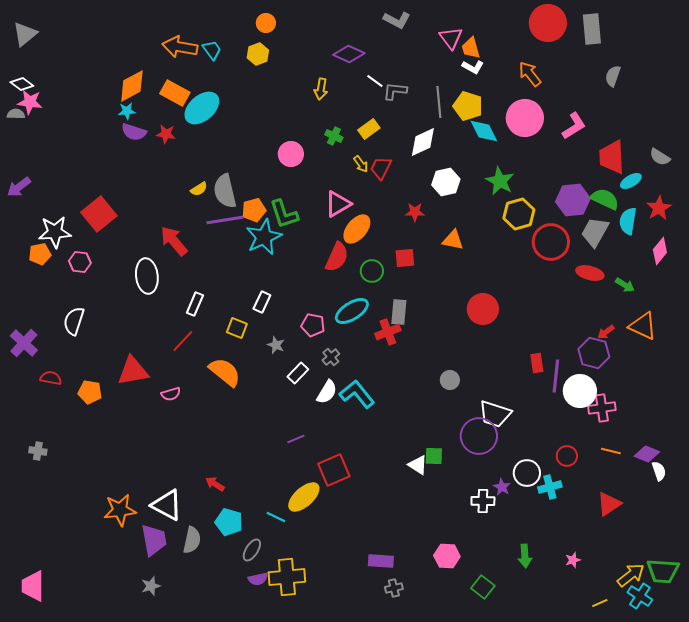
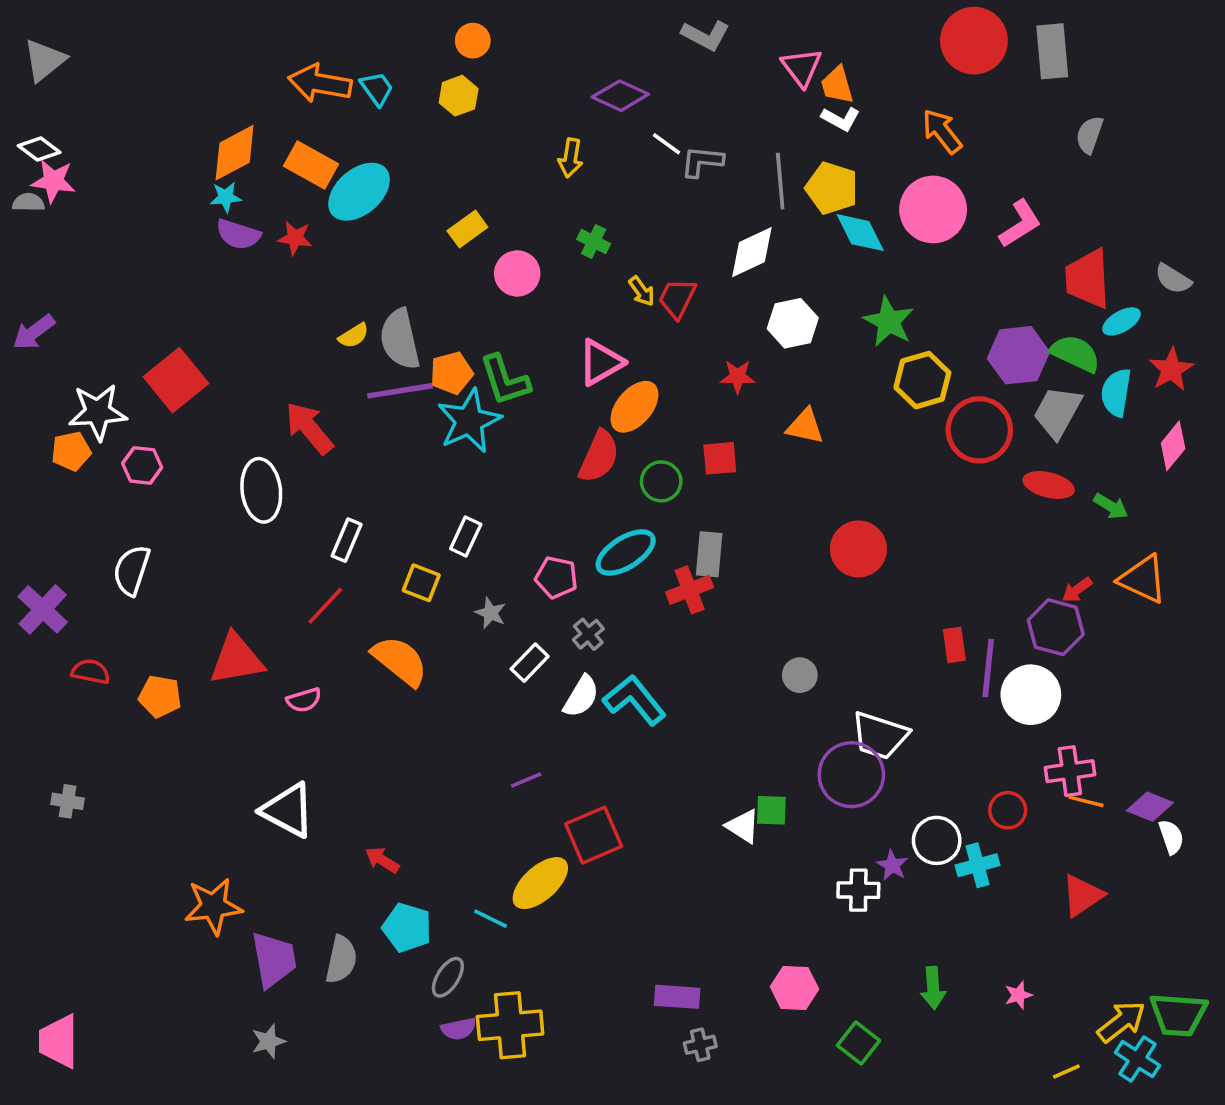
yellow rectangle: (369, 129) -> (467, 229), moved
pink cross: (602, 408) -> (1070, 771), moved
white triangle: (167, 505) -> (288, 810), moved

